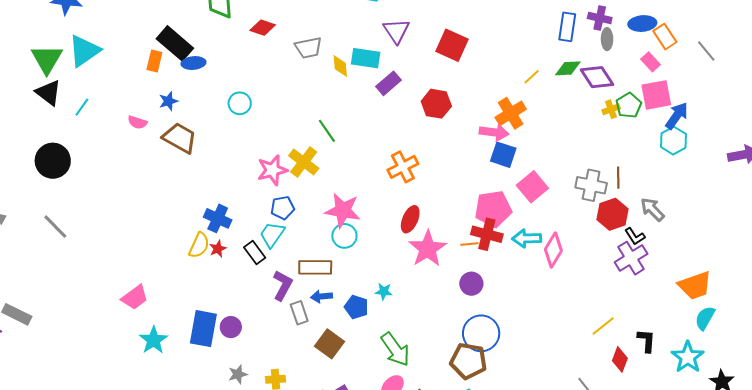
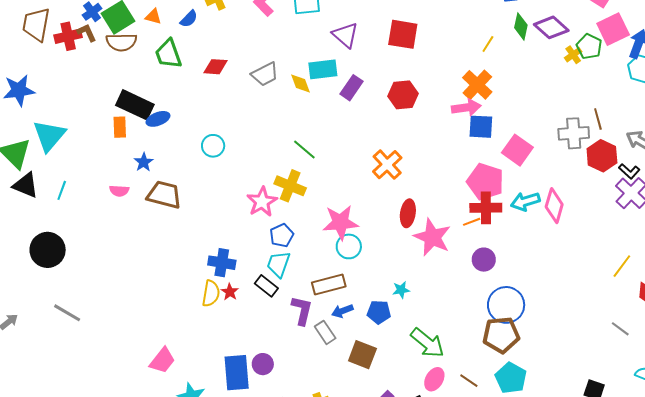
green diamond: (568, 68) -> (521, 26), turned -60
pink pentagon: (493, 209) -> (485, 182), turned -30

